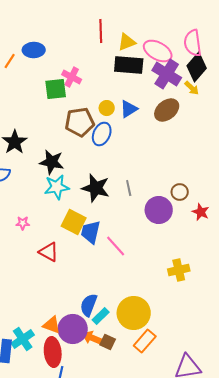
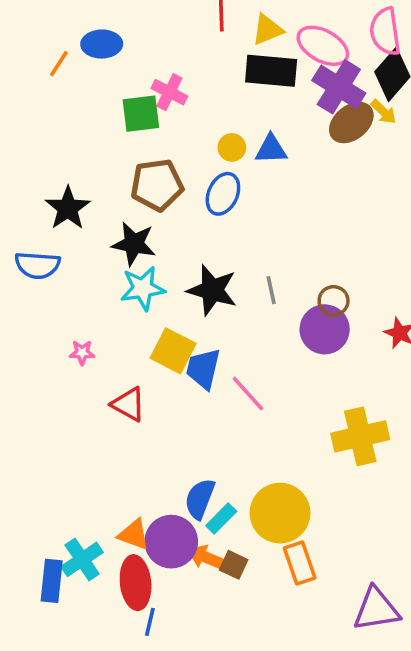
blue triangle: (129, 109) -> (271, 149), turned 30
brown ellipse: (167, 110) -> (351, 122), moved
brown pentagon: (80, 122) -> (157, 185), moved
brown circle: (180, 192) -> (334, 301), moved
yellow cross: (179, 270) -> (360, 436), size x1.4
orange rectangle: (145, 341) -> (300, 563), turned -60

